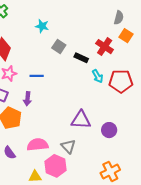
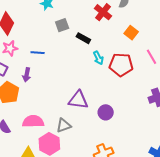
orange square: (126, 36) -> (131, 33), moved
gray square: (59, 46) -> (62, 25), turned 32
red cross: (105, 47) -> (103, 12), moved
gray triangle: (68, 146) -> (64, 125), turned 49

